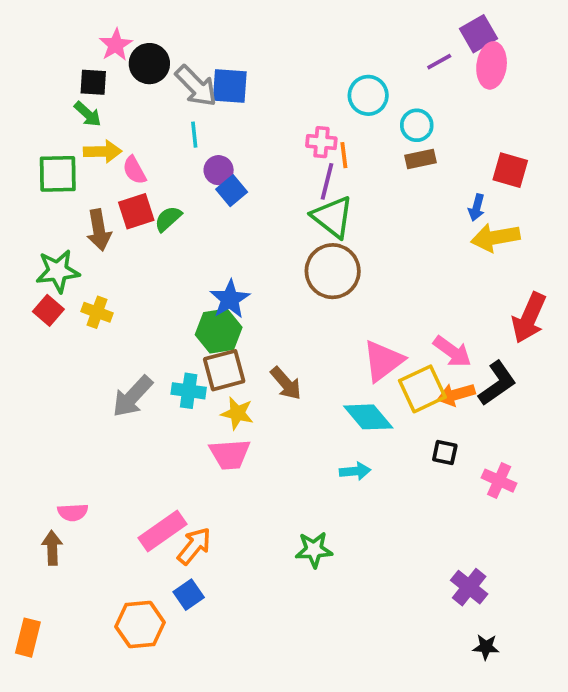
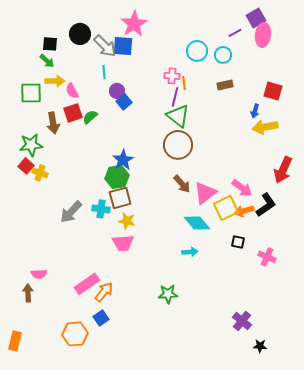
pink star: (116, 45) -> (134, 24), moved, size x1.5
cyan circle: (417, 125) -> (223, 55), moved
yellow cross: (97, 312) -> (40, 173), moved
brown arrow: (286, 383) -> (182, 184), moved
purple cross: (469, 587) -> (242, 321), moved

